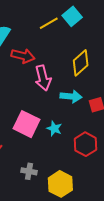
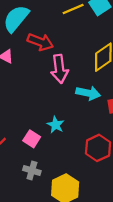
pink square: (26, 124) -> (32, 139), moved, size x0.6
cyan star: (54, 129) -> (56, 125), moved

